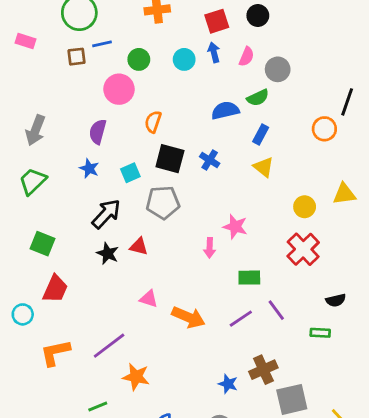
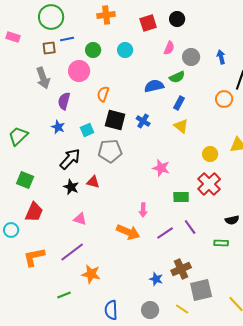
blue arrow: (214, 52) -> (221, 57), moved
gray arrow: (35, 130) -> (43, 78), moved, turned -40
pink arrow: (210, 248) -> (143, 210), moved
green rectangle: (249, 278) -> (181, 197), moved
pink triangle: (149, 299) -> (80, 219), moved

